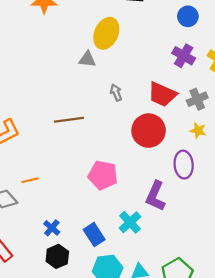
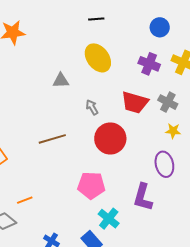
blue circle: (188, 16) -> (160, 27), moved
yellow ellipse: (106, 33) -> (98, 58), moved, turned -52
gray cross: (197, 99) -> (168, 102), turned -30
red circle: (149, 131) -> (110, 139), moved
cyan cross: (130, 222) -> (109, 219), moved

